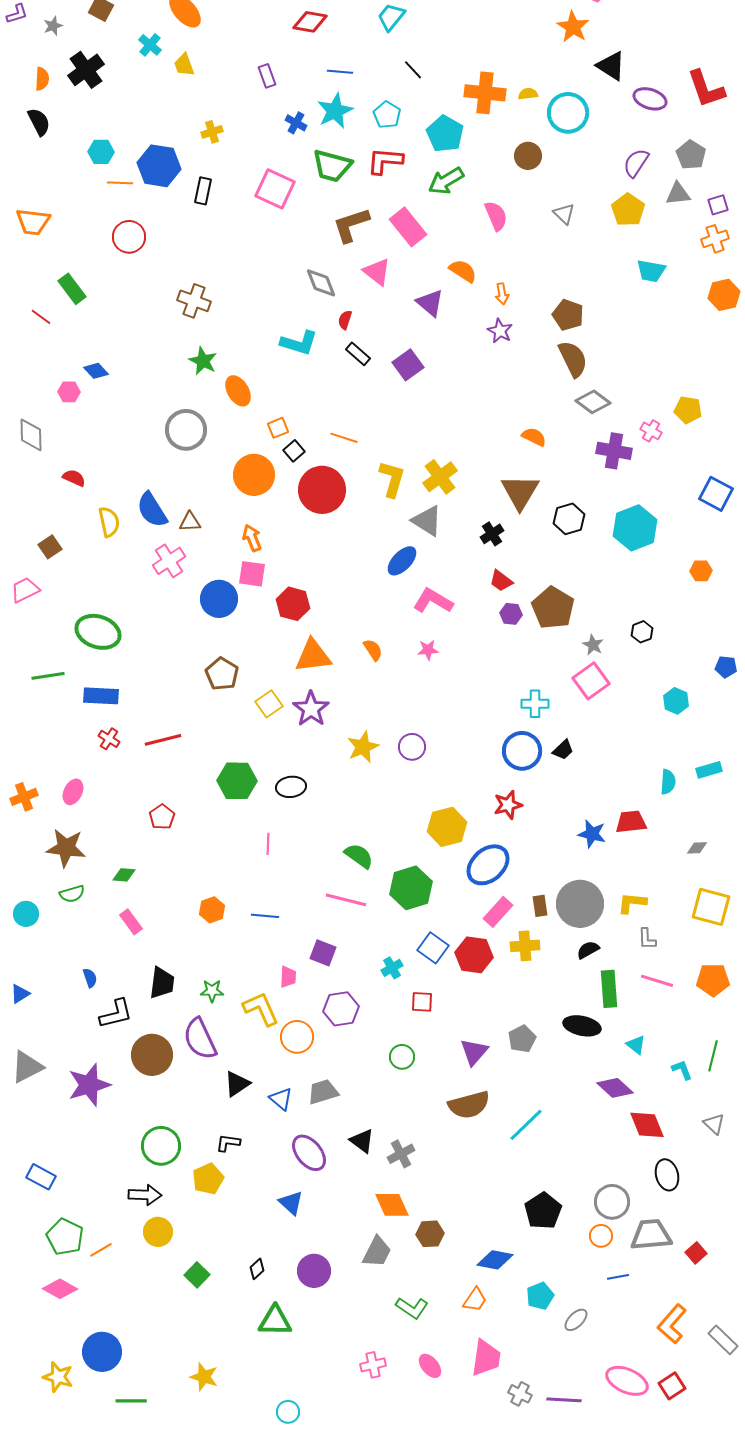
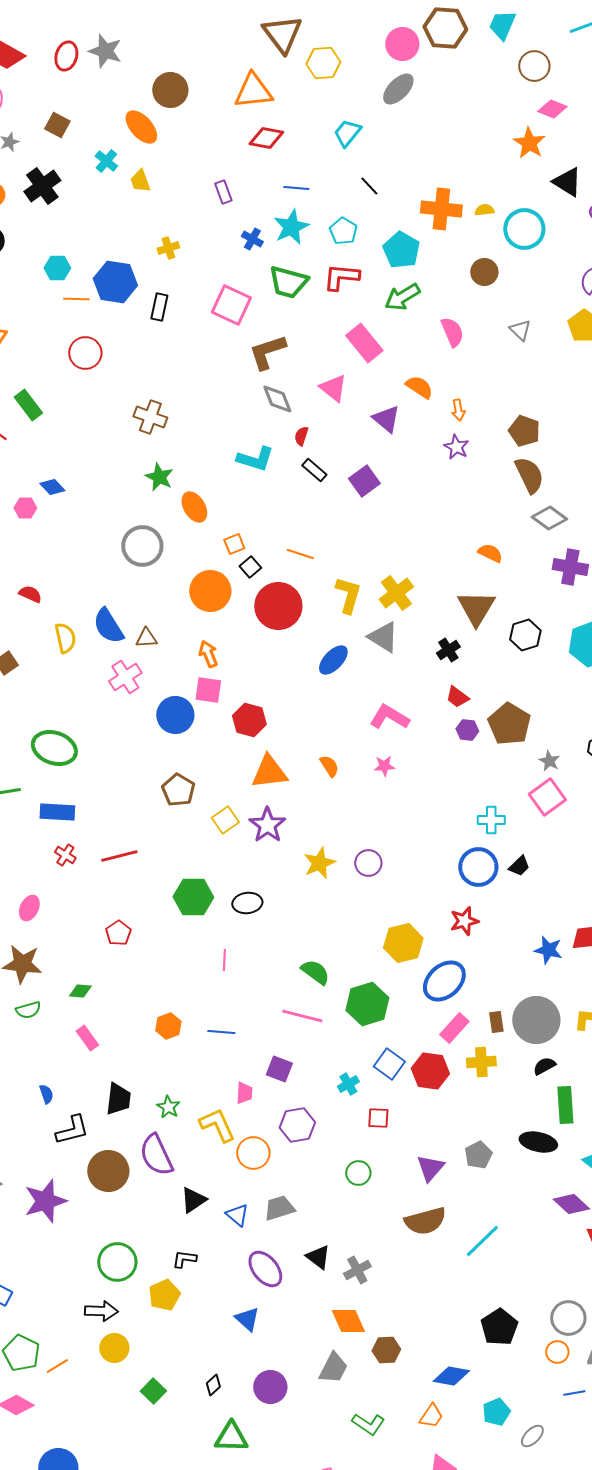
brown L-shape: (351, 225) -> (267, 352), moved
blue ellipse: (402, 561) -> (333, 660), moved
green star: (212, 991) -> (168, 1107), turned 30

